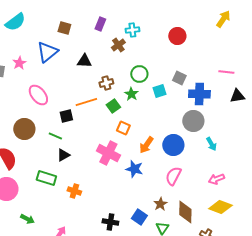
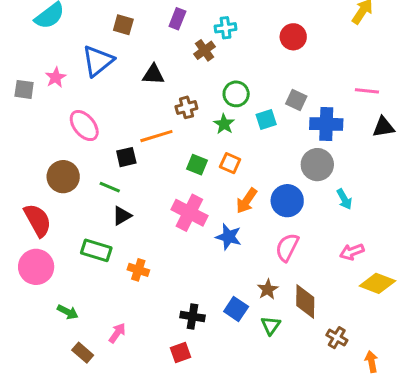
green square: (113, 106) -> (197, 165), moved, turned -32
orange square: (123, 128) -> (230, 163), moved
yellow diamond: (220, 207) -> (377, 283), moved

